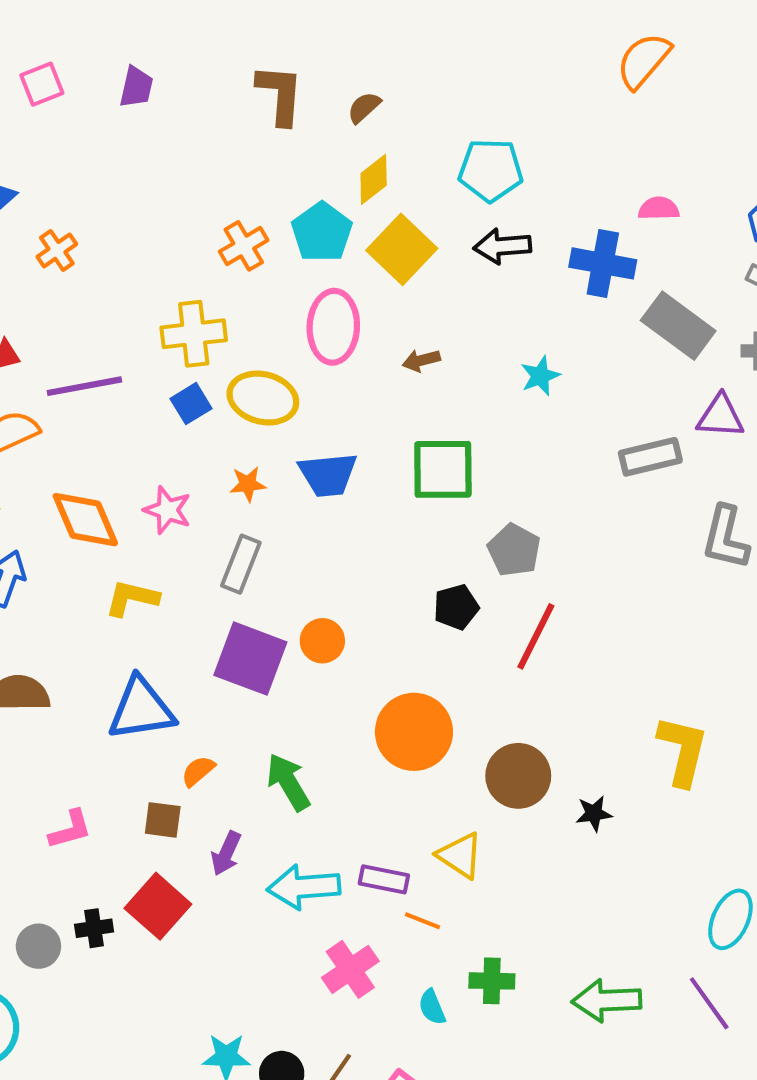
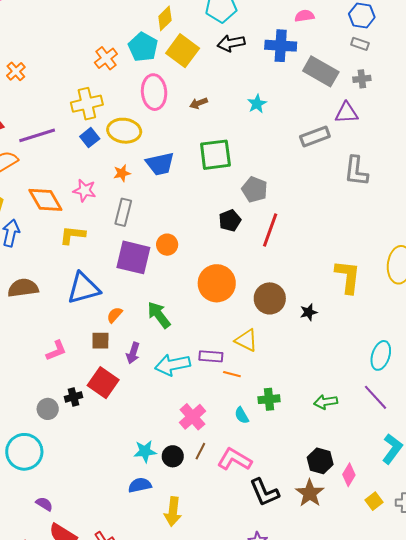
pink cross: (350, 969) -> (192, 417), moved
green arrow: (607, 1000) -> (326, 402), size x0.7

